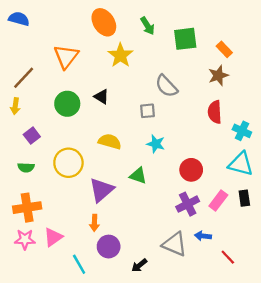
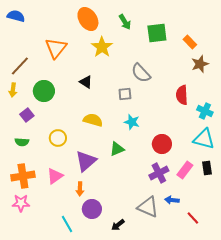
brown star: (218, 75) -> (200, 64), moved
green circle: (67, 104) -> (44, 91), moved
yellow circle: (68, 163) -> (58, 138), size x0.7
green triangle: (138, 176) -> (117, 149), turned -42
pink triangle: (53, 237) -> (55, 176), moved

